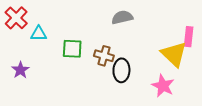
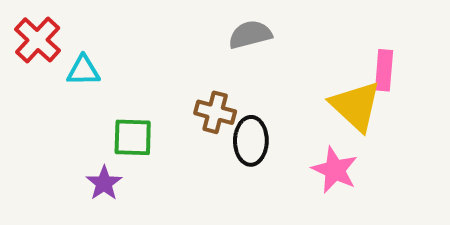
green square: (72, 49) -> (133, 137), moved
purple star: (20, 70) -> (104, 183), moved

